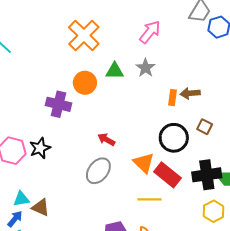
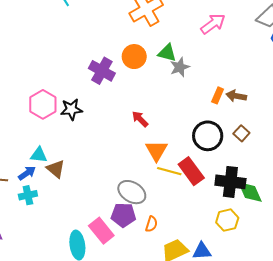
gray star: (146, 68) -> (180, 67), moved
orange triangle: (144, 163) -> (156, 151), moved
gray ellipse: (98, 171) -> (132, 192), moved, turned 68
yellow line: (150, 199) -> (169, 171), moved

